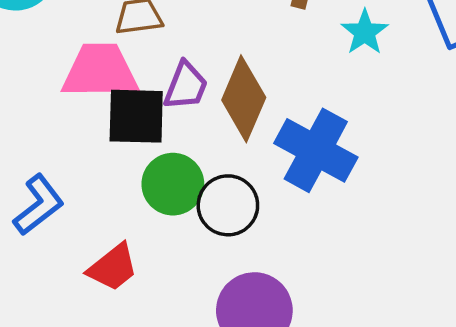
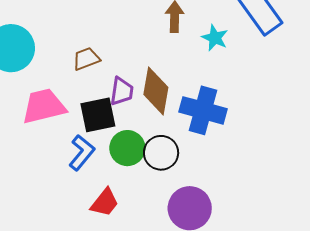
pink trapezoid: (100, 71) -> (44, 106), moved
blue L-shape: (39, 205) -> (82, 153), moved

